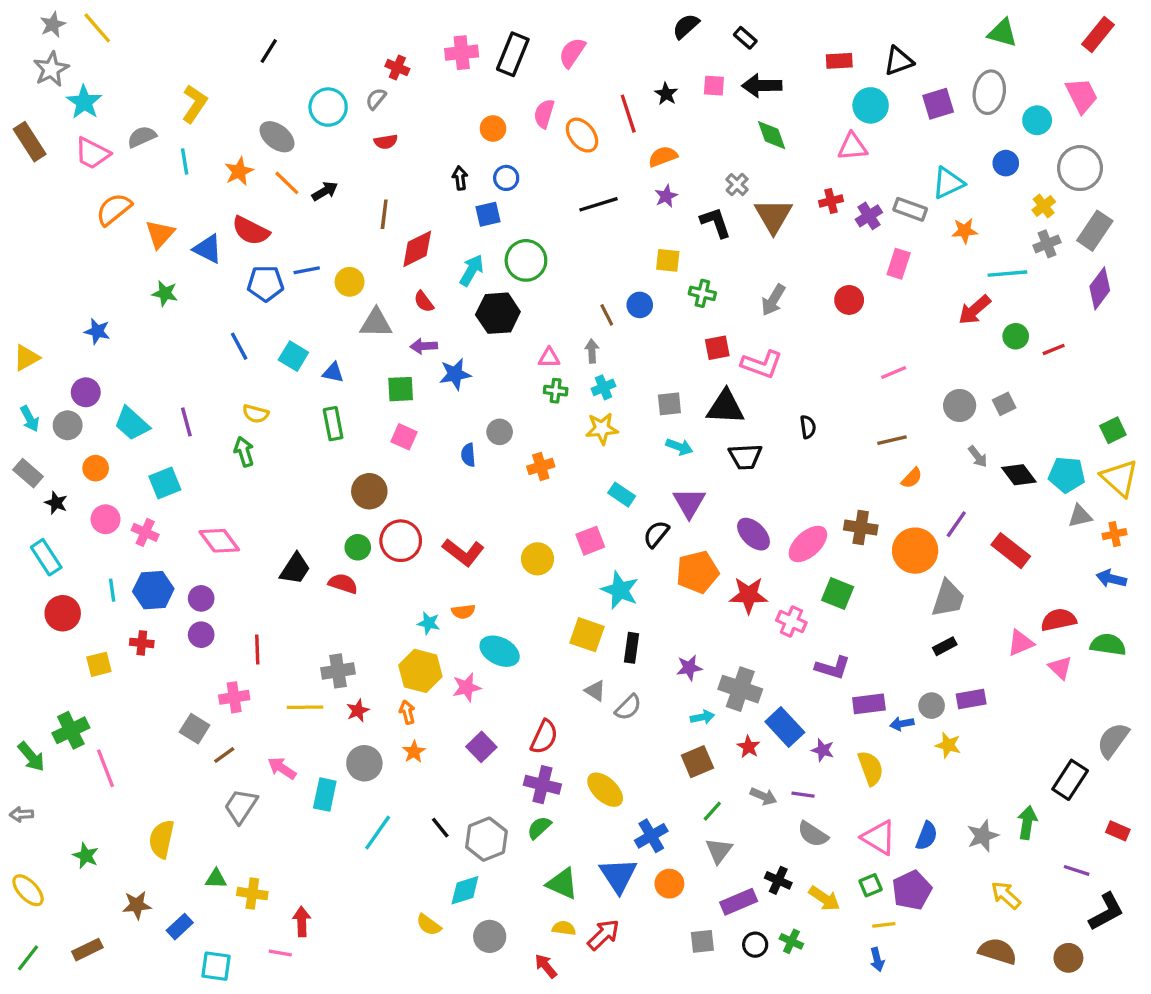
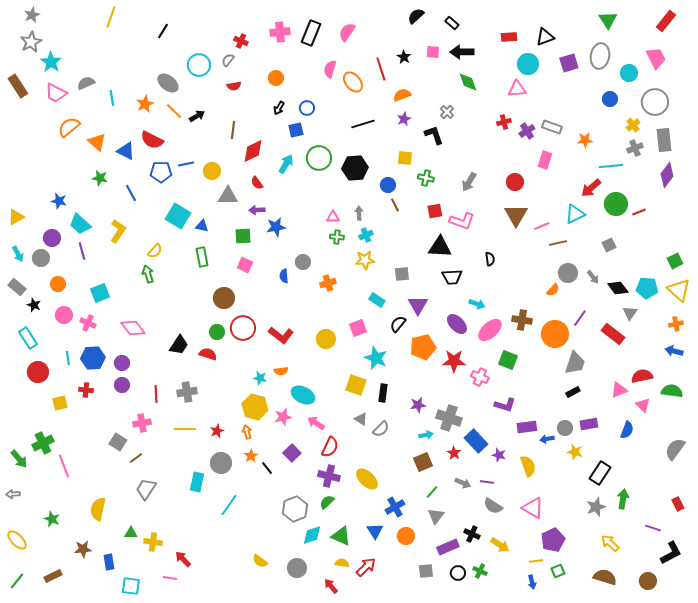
yellow line: (97, 28) -> (111, 17), moved, turned 60
green triangle: (1002, 33) -> (608, 20), turned 42
yellow L-shape: (195, 104) -> (118, 231), moved
orange circle: (493, 128) -> (276, 78), moved
black arrow: (460, 178) -> (279, 108), turned -144
cyan triangle: (948, 183) -> (575, 214), moved
brown triangle: (773, 216) -> (516, 215), moved
gray rectangle: (1095, 231) -> (664, 140), turned -40
orange triangle: (160, 234) -> (97, 142), turned -30
black hexagon: (498, 313) -> (355, 168), moved
brown line: (607, 315) -> (395, 205), moved
green circle: (1016, 336) -> (616, 204), size x1.5
blue line: (239, 346) -> (131, 193), moved
cyan square: (293, 356) -> (178, 216), size x1.4
gray square: (669, 404) -> (402, 274), moved
gray circle: (960, 405) -> (568, 273), moved
yellow semicircle: (256, 414) -> (155, 251), turned -63
purple line: (186, 422) -> (82, 251), moved
cyan trapezoid: (132, 424) -> (80, 224), moved
brown line: (892, 440) -> (558, 243), moved
cyan arrow: (679, 447) -> (477, 304), moved
gray triangle: (1080, 516) -> (630, 313), moved, turned -42
gray cross: (338, 671) -> (187, 392), moved
pink arrow: (282, 768) -> (316, 423), moved
black rectangle: (1070, 780) -> (600, 473), moved
black line: (440, 828) -> (267, 468), moved
red rectangle: (1118, 831) -> (678, 504), turned 40
blue semicircle: (927, 836) -> (627, 430), moved
blue triangle: (618, 875) -> (375, 531), size x0.7
green square: (871, 885) -> (558, 571), moved
cyan diamond: (465, 890) -> (312, 535), moved
red arrow: (302, 922) -> (183, 559), turned -42
blue rectangle: (180, 927) -> (109, 562), turned -56

